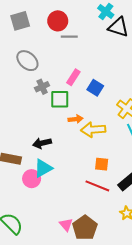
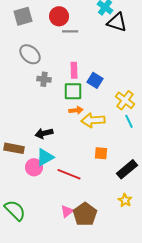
pink rectangle: (73, 77) -> (74, 70), turned -35
gray cross: (42, 87) -> (44, 79), turned 32
green square: (60, 99) -> (73, 91), moved
red line: (97, 186) -> (69, 174), moved
pink triangle: (66, 225) -> (67, 211), turned 32

